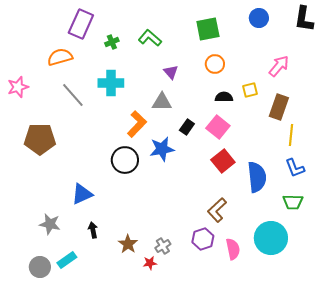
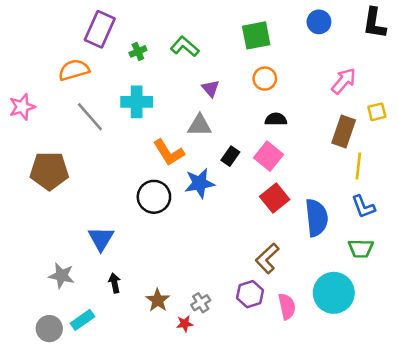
yellow square: (250, 90) -> (377, 112), moved
orange L-shape: (137, 124) -> (169, 152), turned 104
blue triangle: (82, 194) -> (101, 239), turned -35

